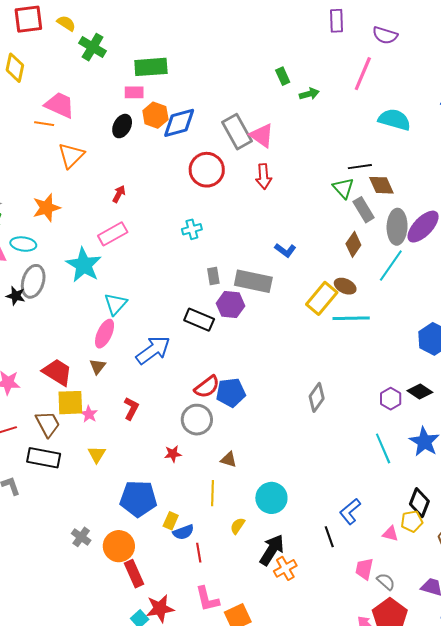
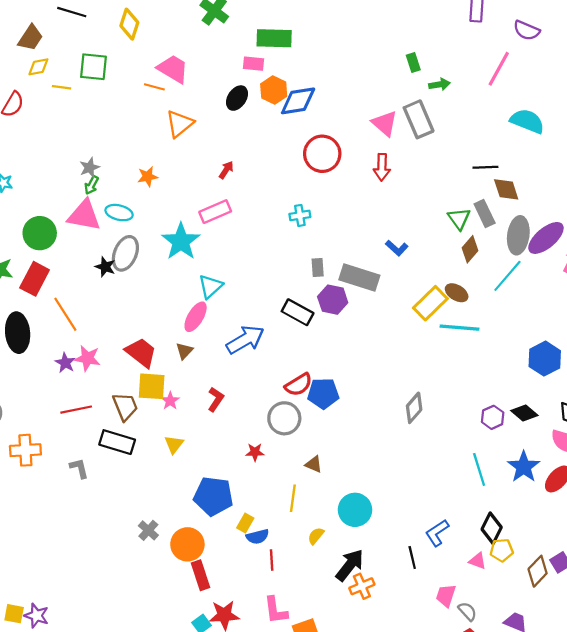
gray rectangle: (237, 132) -> (419, 119), moved
green triangle: (343, 188) -> (459, 219), moved
orange star: (46, 208) -> (148, 177), size x0.7
black diamond: (419, 503) -> (492, 528), moved

